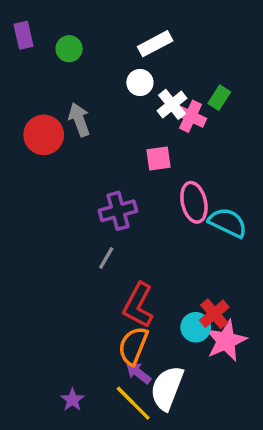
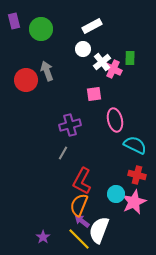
green circle: (69, 49) -> (41, 29), size x1.5
green rectangle: (219, 98) -> (130, 58), turned -32
cyan semicircle: (228, 223) -> (135, 145), moved
red cross: (214, 314) -> (137, 175), moved, turned -36

